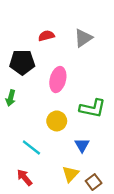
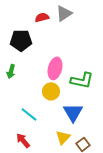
gray triangle: (83, 38) -> (64, 13), moved
pink ellipse: (58, 80) -> (55, 68), moved
blue triangle: (82, 145) -> (73, 112), size x1.5

